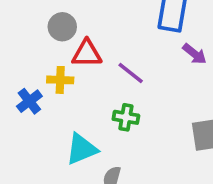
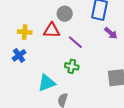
gray circle: (62, 27) -> (65, 14), moved
yellow cross: (60, 80) -> (25, 32), moved

